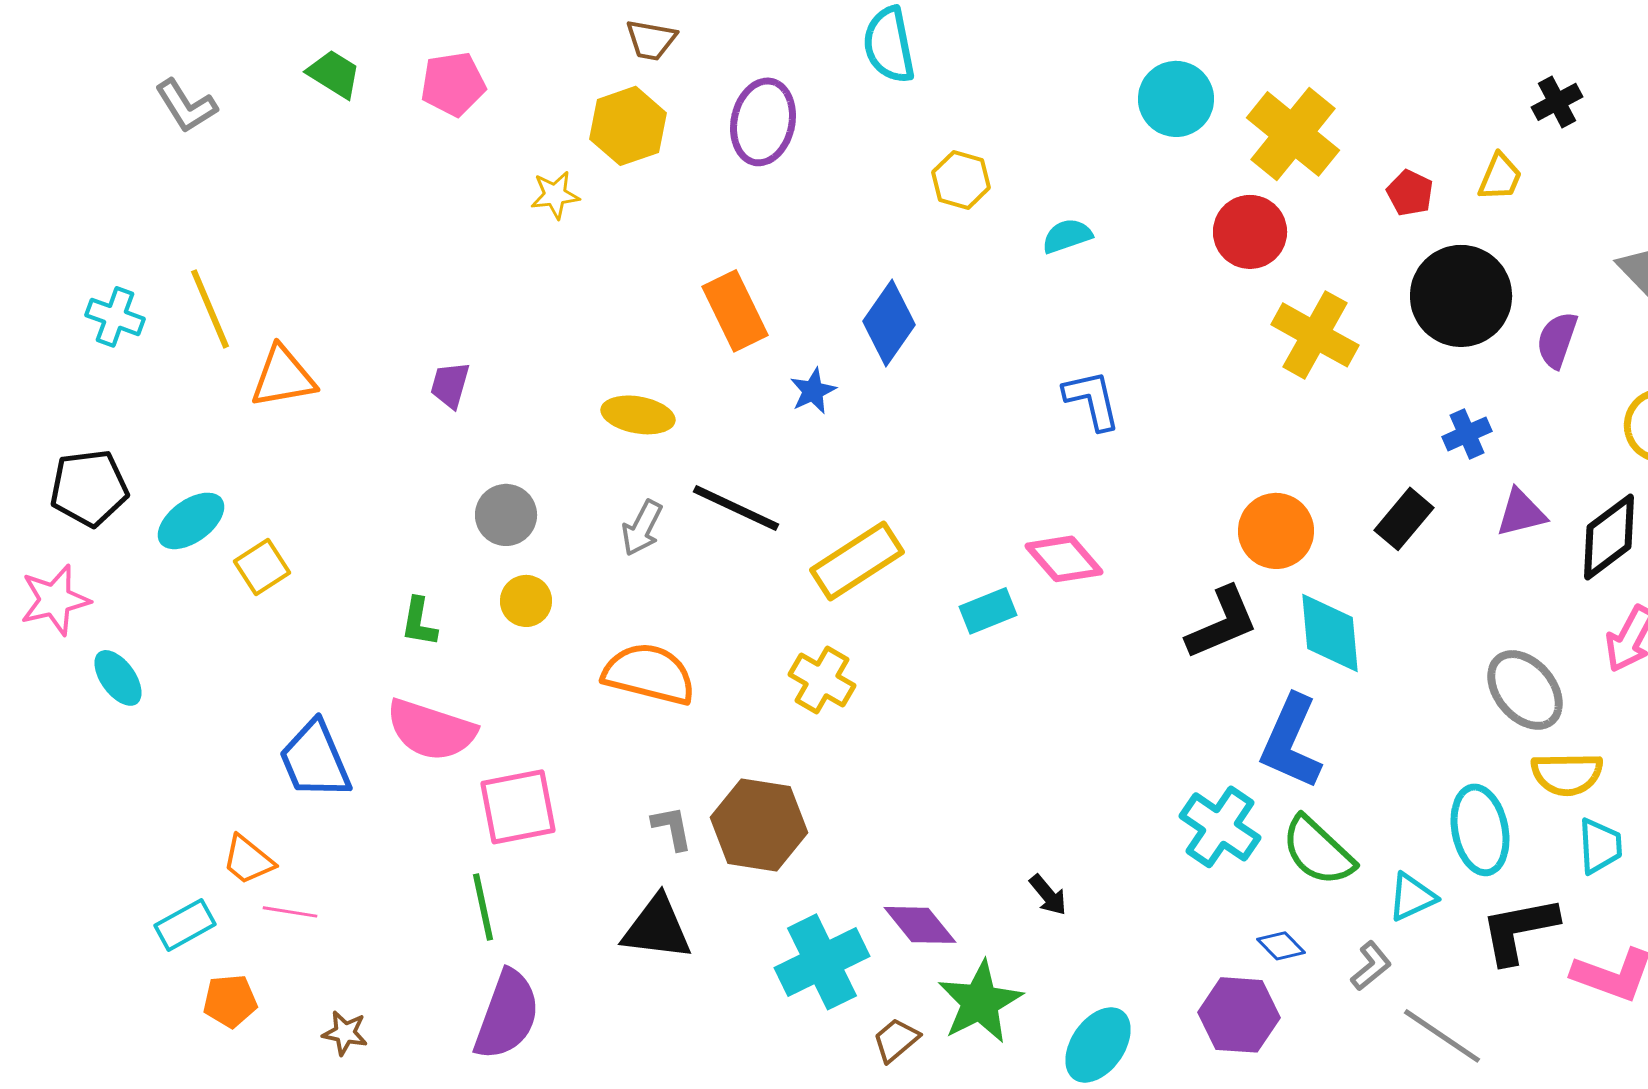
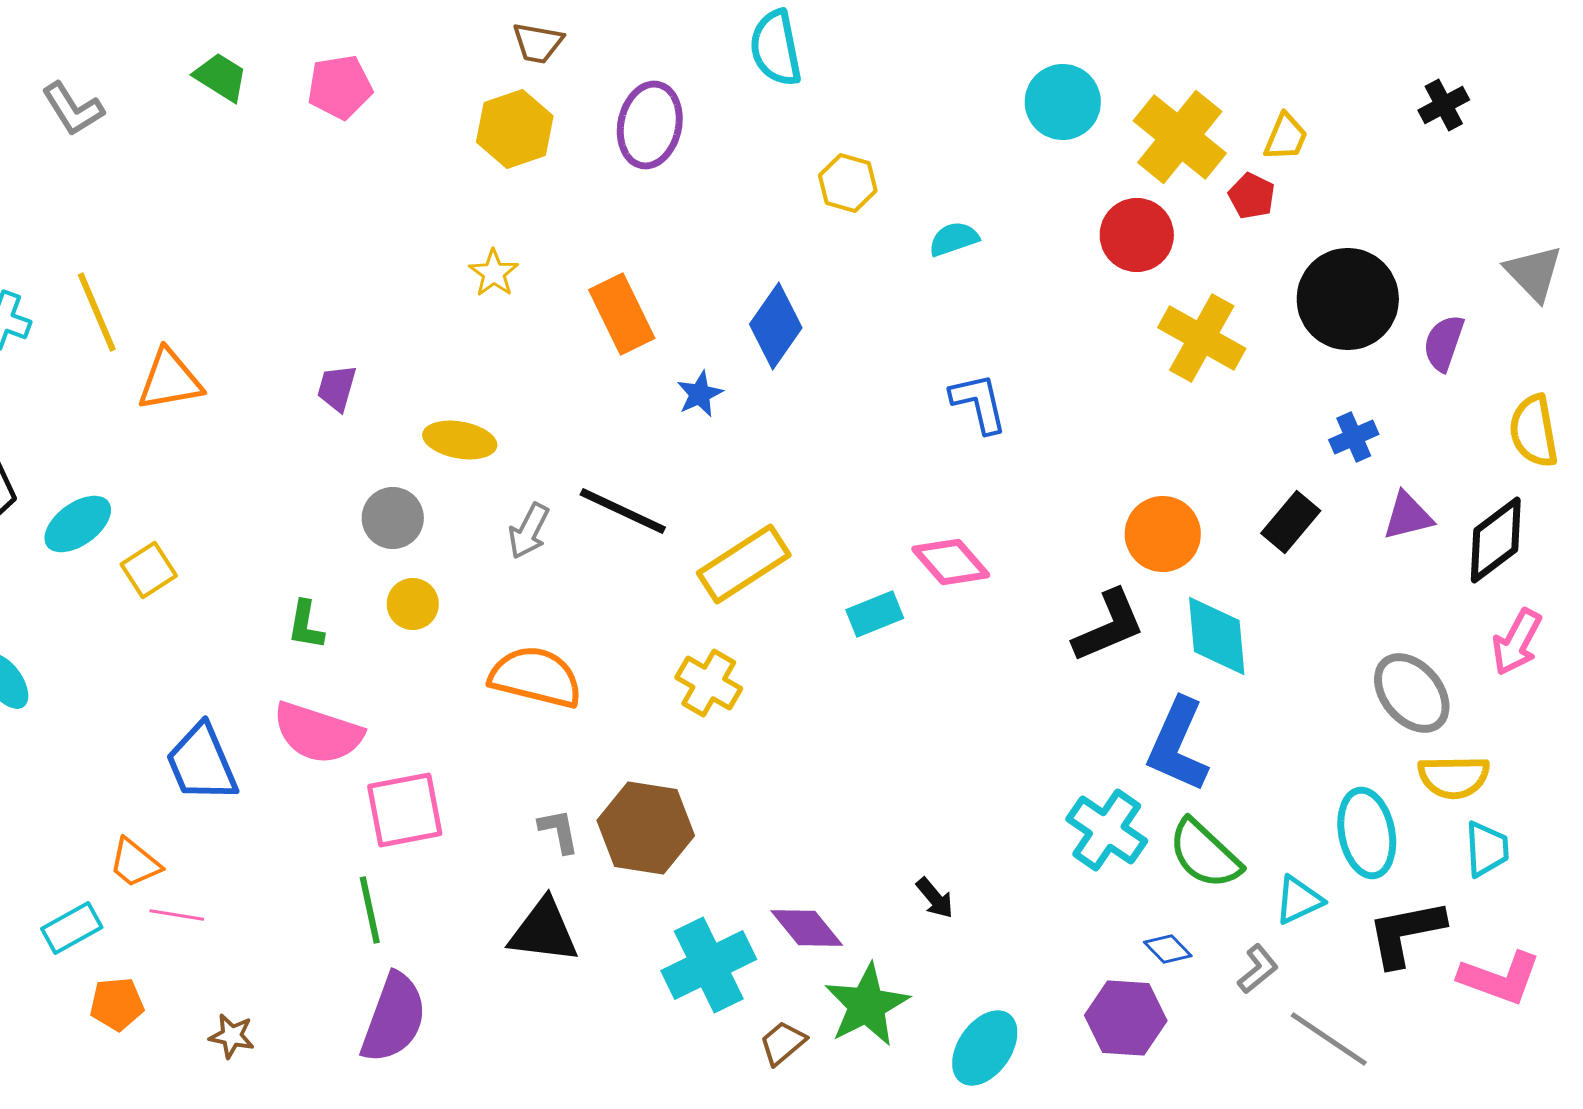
yellow trapezoid: (1500, 177) -> (1286, 137), moved
red pentagon: (1410, 193) -> (1252, 196), moved
yellow star: (555, 195) -> (494, 273), moved, turned -30
yellow ellipse: (638, 415) -> (460, 440), moved

